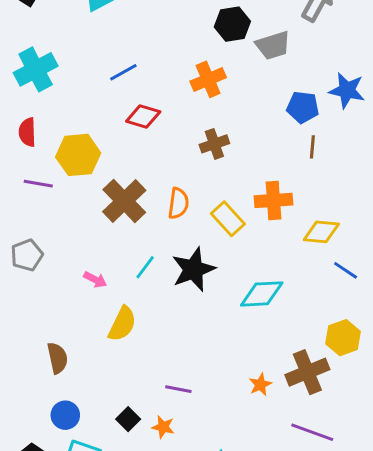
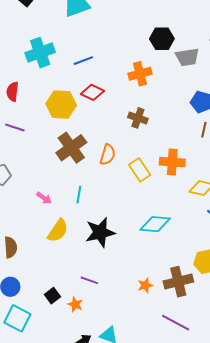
cyan cross: (36, 69) -> (40, 53), moved
brown cross: (214, 144) -> (138, 118), turned 30
yellow hexagon: (78, 155) -> (61, 105), moved
cyan line: (145, 267) -> (79, 195), turned -36
black star: (193, 269) -> (100, 232), moved

